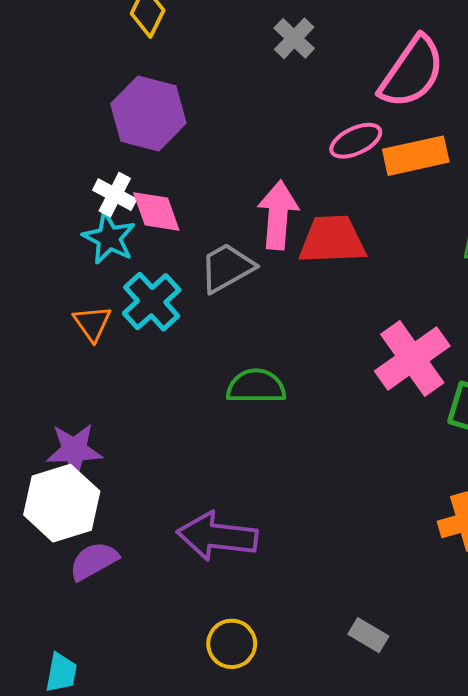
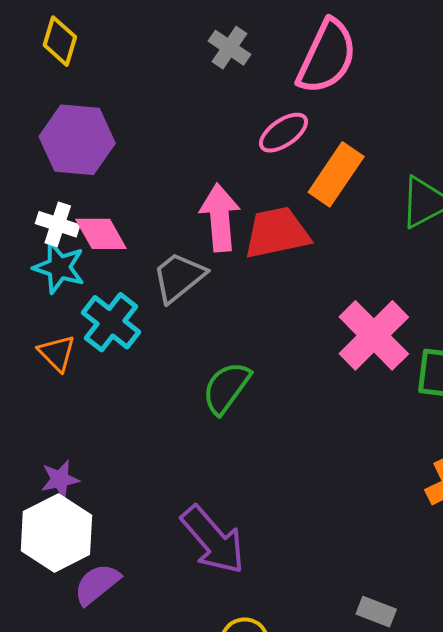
gray cross: (294, 38) -> (229, 48), moved
orange rectangle: (416, 156) -> (336, 174), moved, turned -34
green semicircle: (256, 386) -> (226, 388), turned -44
purple star: (74, 450) -> (60, 479), size x0.7
purple arrow: (217, 536) -> (213, 540), turned -128

